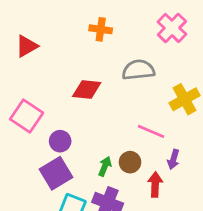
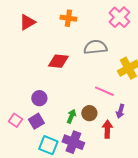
red triangle: (27, 46) -> (27, 22), moved
pink square: (27, 116) -> (15, 120), moved, size x0.6
purple square: (56, 173) -> (36, 121), size x0.7

